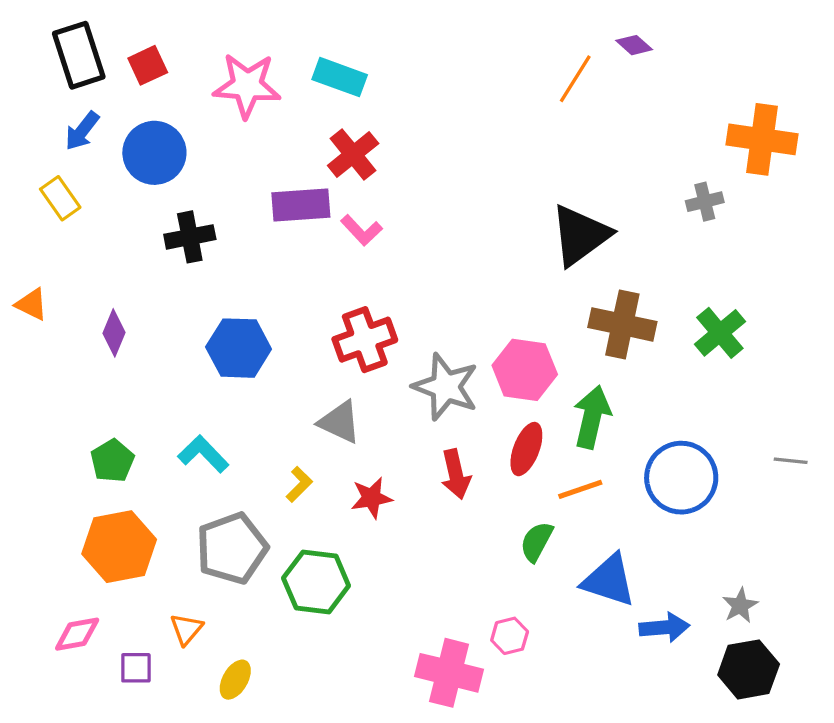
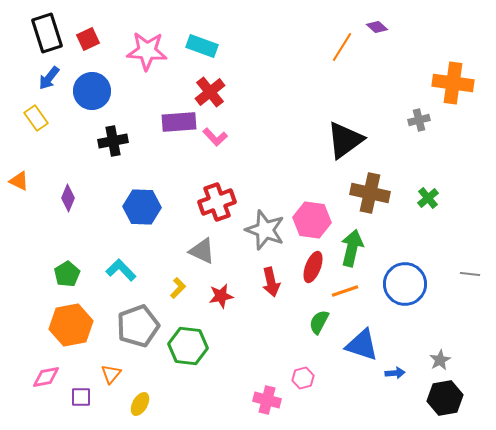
green cross: (720, 333) -> (428, 198), size x0.7
blue arrow: (664, 627) -> (395, 373), size x0.7
pink cross: (449, 673) -> (267, 400), size x0.7

